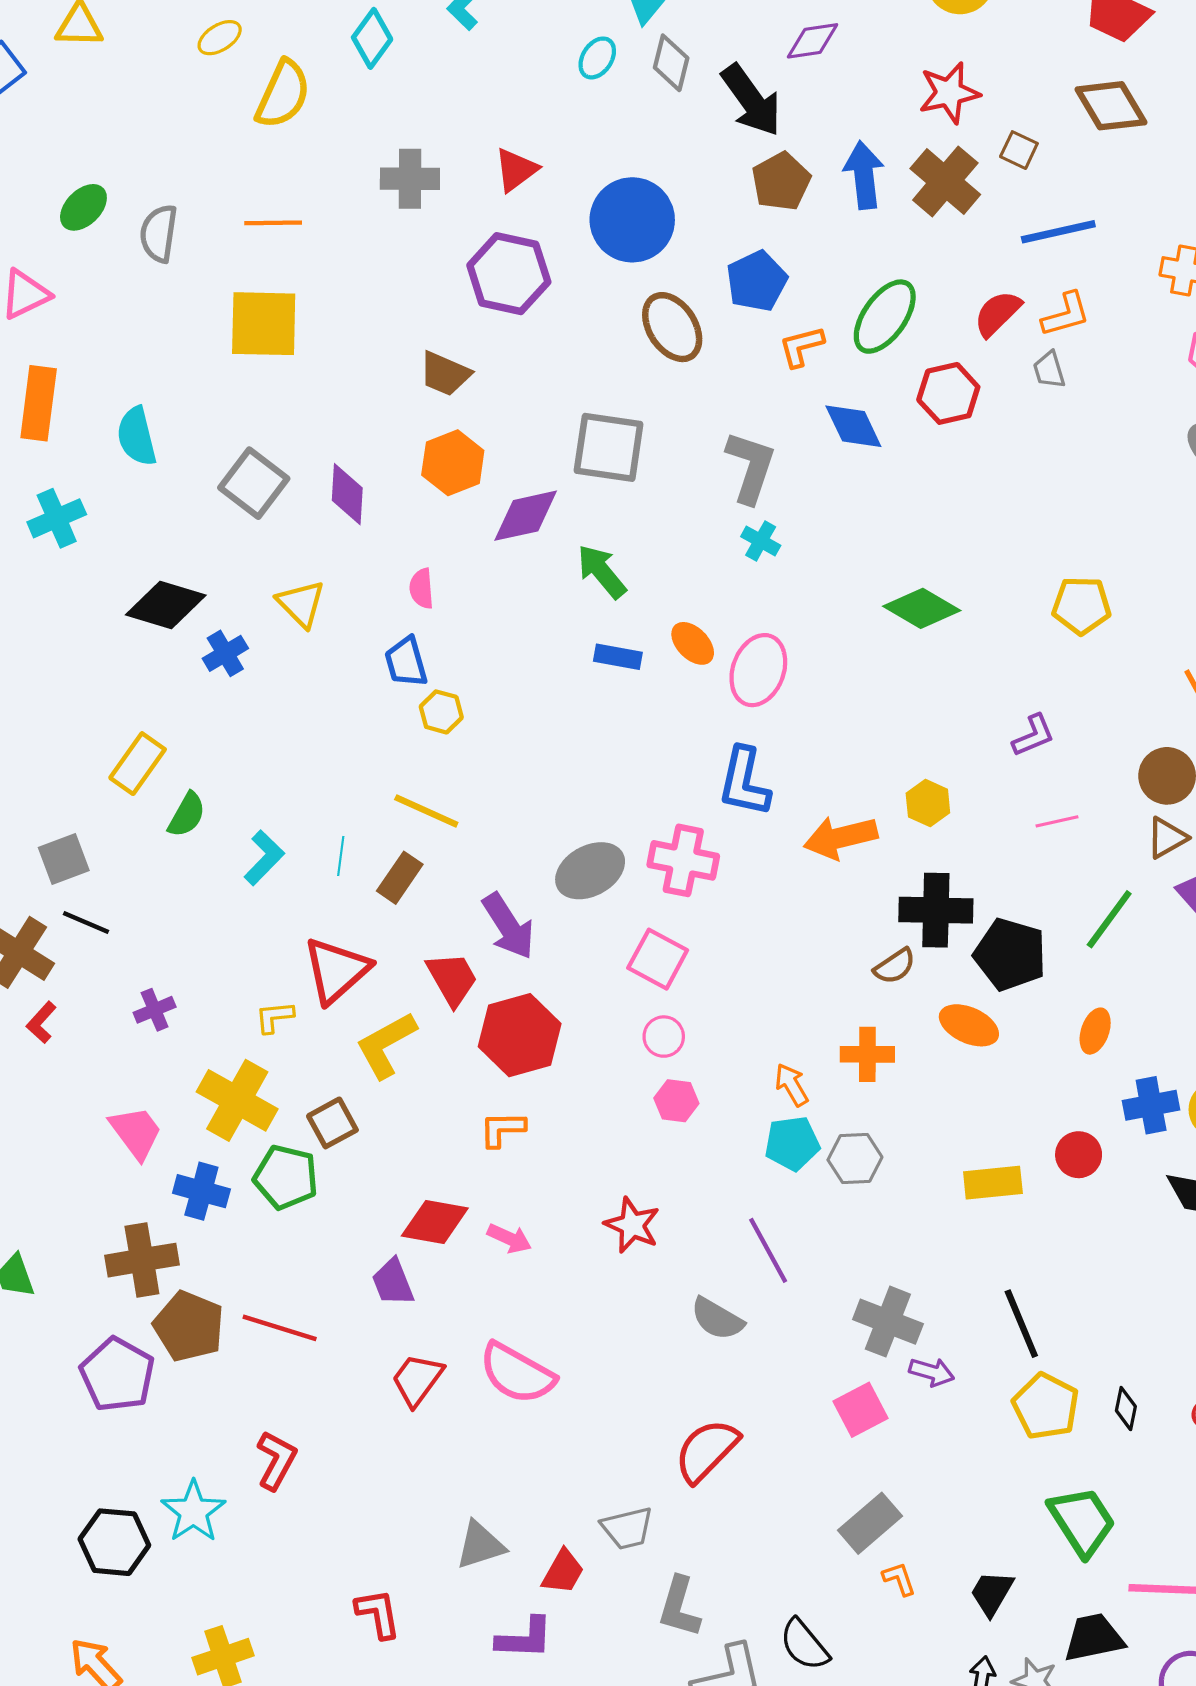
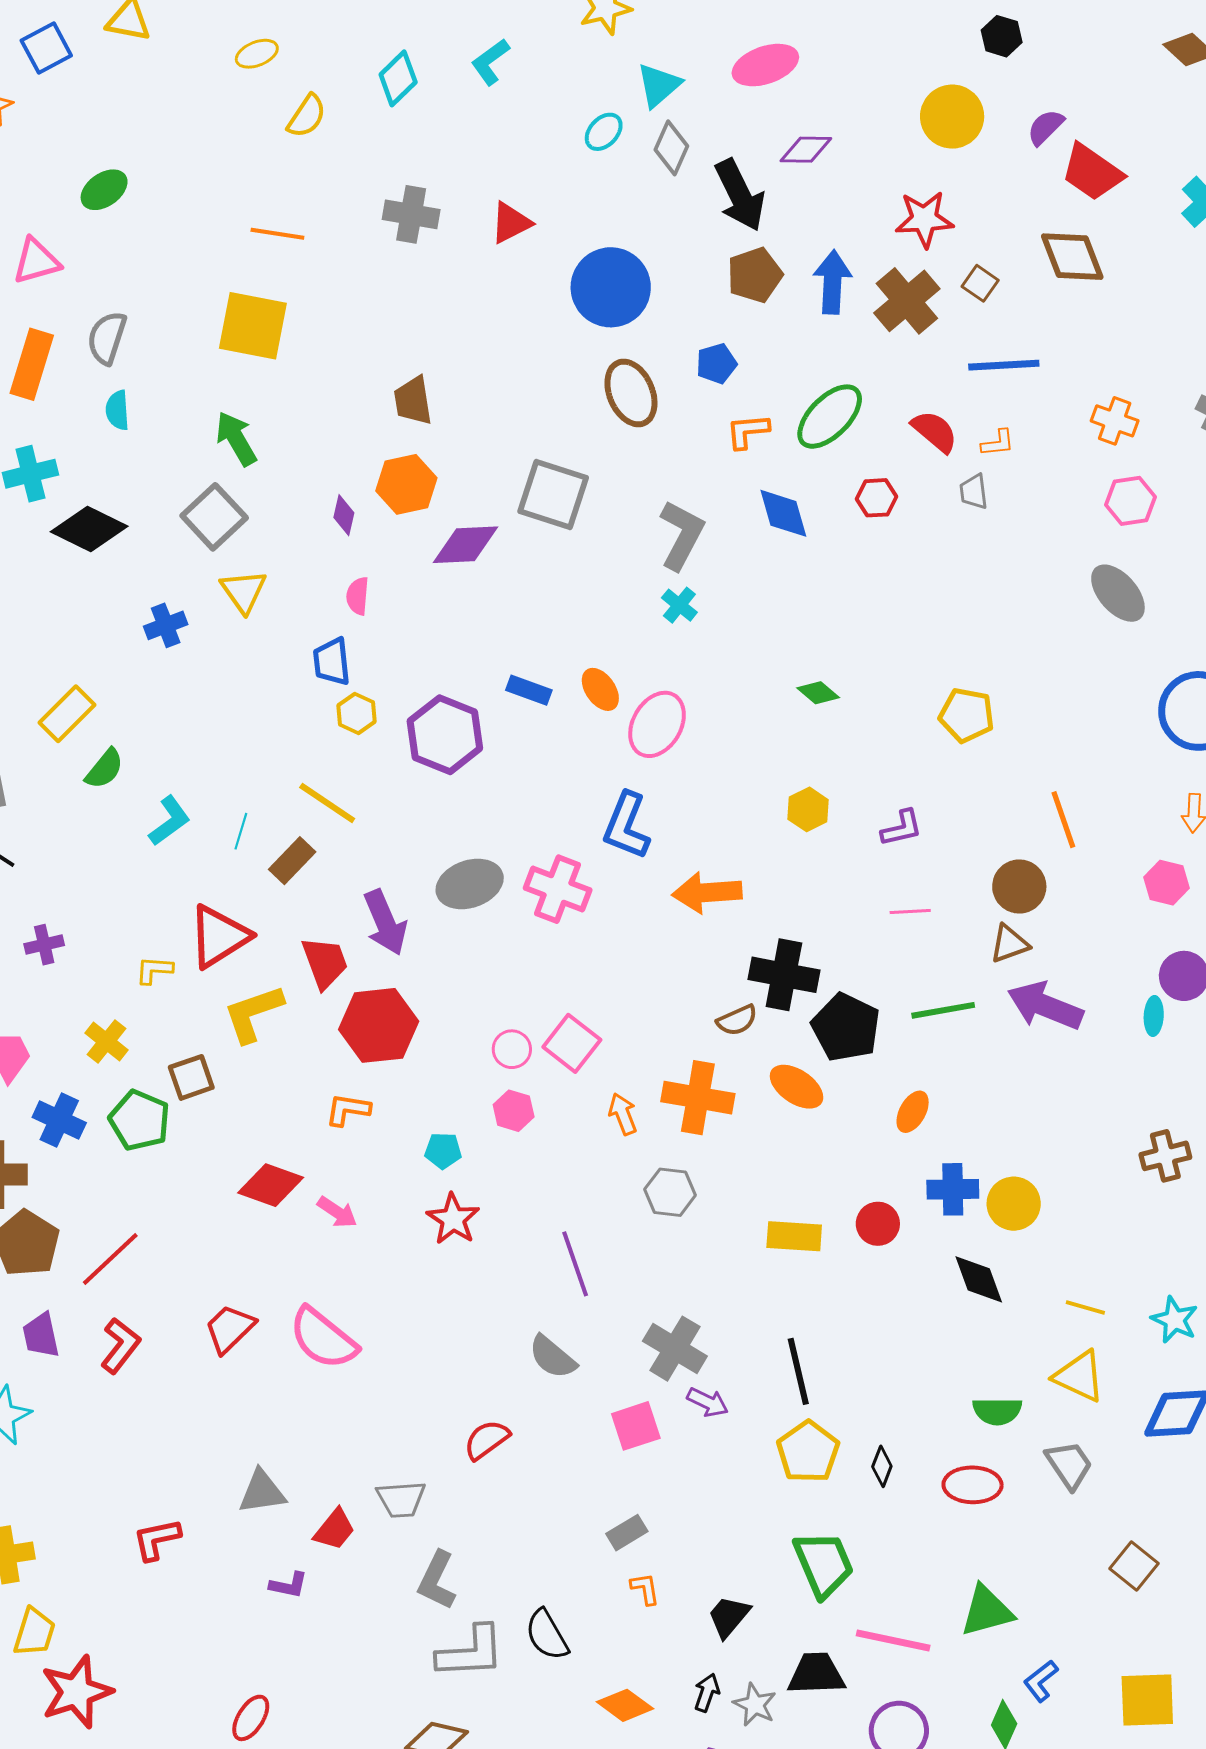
yellow semicircle: (283, 94) -> (307, 116), size x0.7
gray semicircle: (159, 233) -> (107, 338), moved
purple hexagon: (509, 274) -> (445, 735), moved
blue pentagon: (757, 281) -> (716, 364), size x0.7
red semicircle: (998, 314) -> (935, 431), turned 75
orange L-shape: (1066, 314) -> (998, 443), size x0.7
brown trapezoid: (445, 374) -> (413, 401), turned 48
red hexagon: (948, 393) -> (876, 498), size x0.7
cyan semicircle: (137, 436) -> (117, 410), size x0.7
gray square: (254, 483) -> (214, 517), moved
purple diamond: (347, 494) -> (344, 515), moved, size x0.7
green arrow: (602, 572) -> (236, 439), moved
black diamond: (166, 605) -> (89, 529), moved
green diamond: (922, 608) -> (818, 693), size x0.6
yellow hexagon: (928, 803) -> (808, 809), moved
green line: (1109, 919) -> (943, 1010), turned 34
pink square: (658, 959) -> (572, 1043), moved
orange cross: (867, 1054) -> (698, 1098), size x1.4
yellow cross: (237, 1100) -> (107, 1041), size x0.6
cyan pentagon: (792, 1143) -> (443, 1151), moved, size x0.7
purple trapezoid: (393, 1282) -> (41, 1335), moved
gray semicircle: (717, 1319) -> (552, 1357), moved
red line: (280, 1328) -> (110, 1259), turned -70
red semicircle: (706, 1451) -> (487, 1440), size x0.7
red L-shape: (276, 1460) -> (120, 1346), moved
gray rectangle: (870, 1523) -> (627, 1533), size x0.7
red L-shape: (378, 1614) -> (157, 1539), turned -102
purple L-shape: (525, 1638) -> (289, 1585), size x0.7

